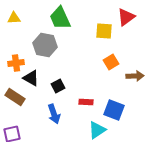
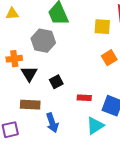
black triangle: (31, 78) -> (29, 74), turned 30
brown rectangle: (15, 97) -> (30, 105), moved, turned -30
blue arrow: (54, 114) -> (52, 123), moved

